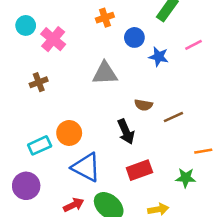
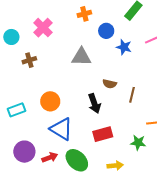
cyan circle: (26, 25) -> (11, 37), moved
brown line: (173, 117) -> (132, 95), turned -56
cyan rectangle: (40, 145) -> (17, 110), moved
purple circle: (26, 186) -> (24, 152), moved

